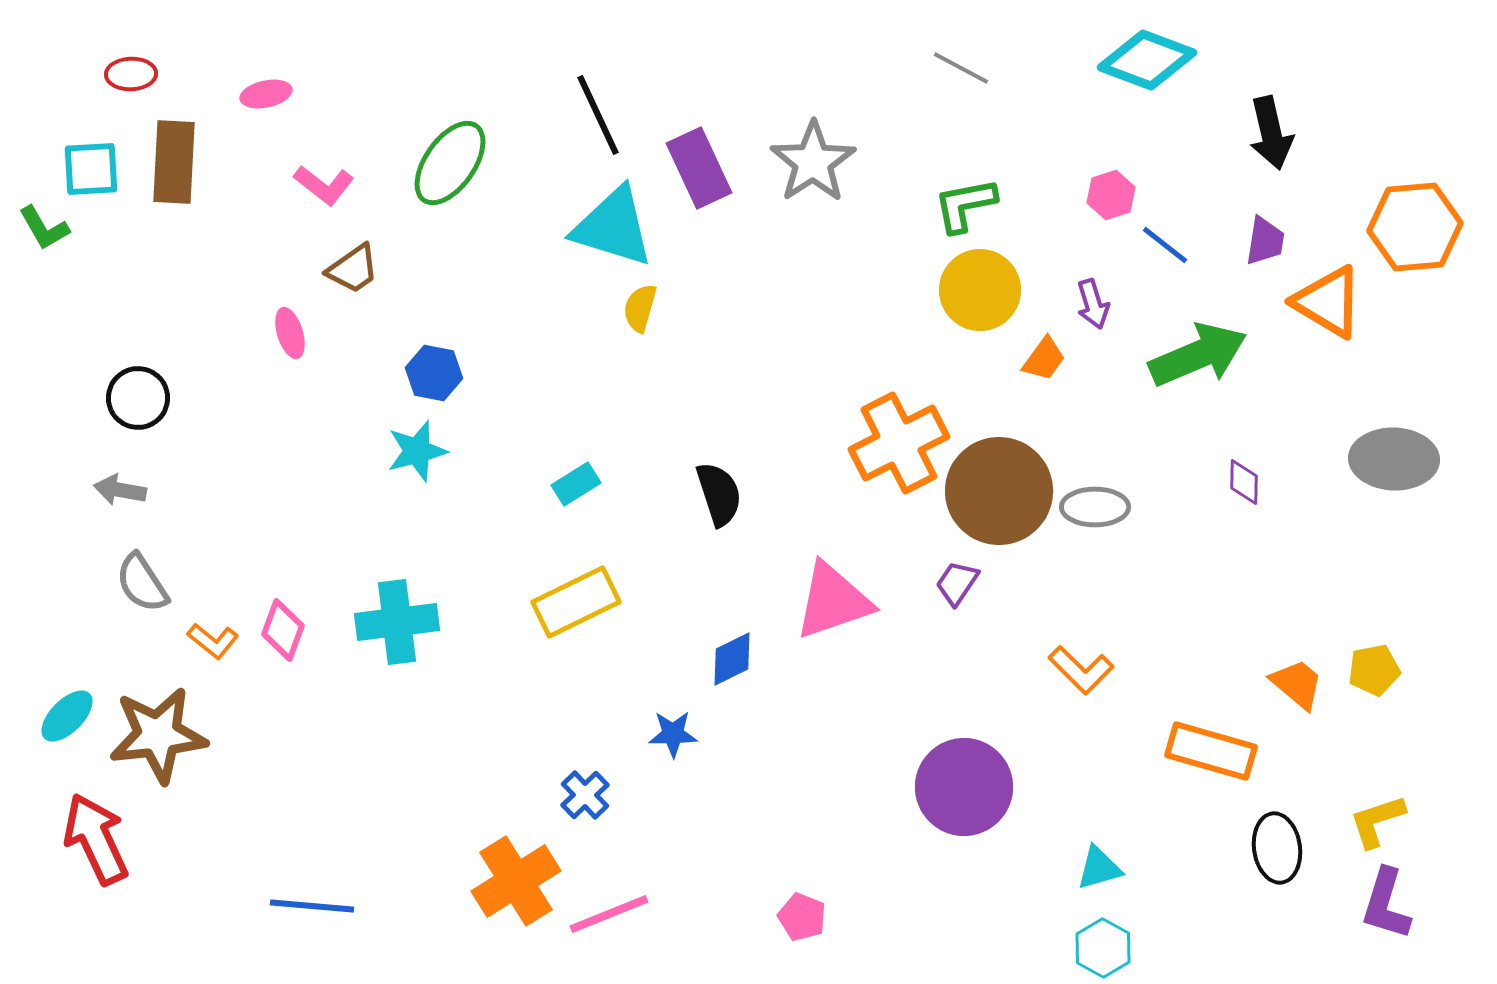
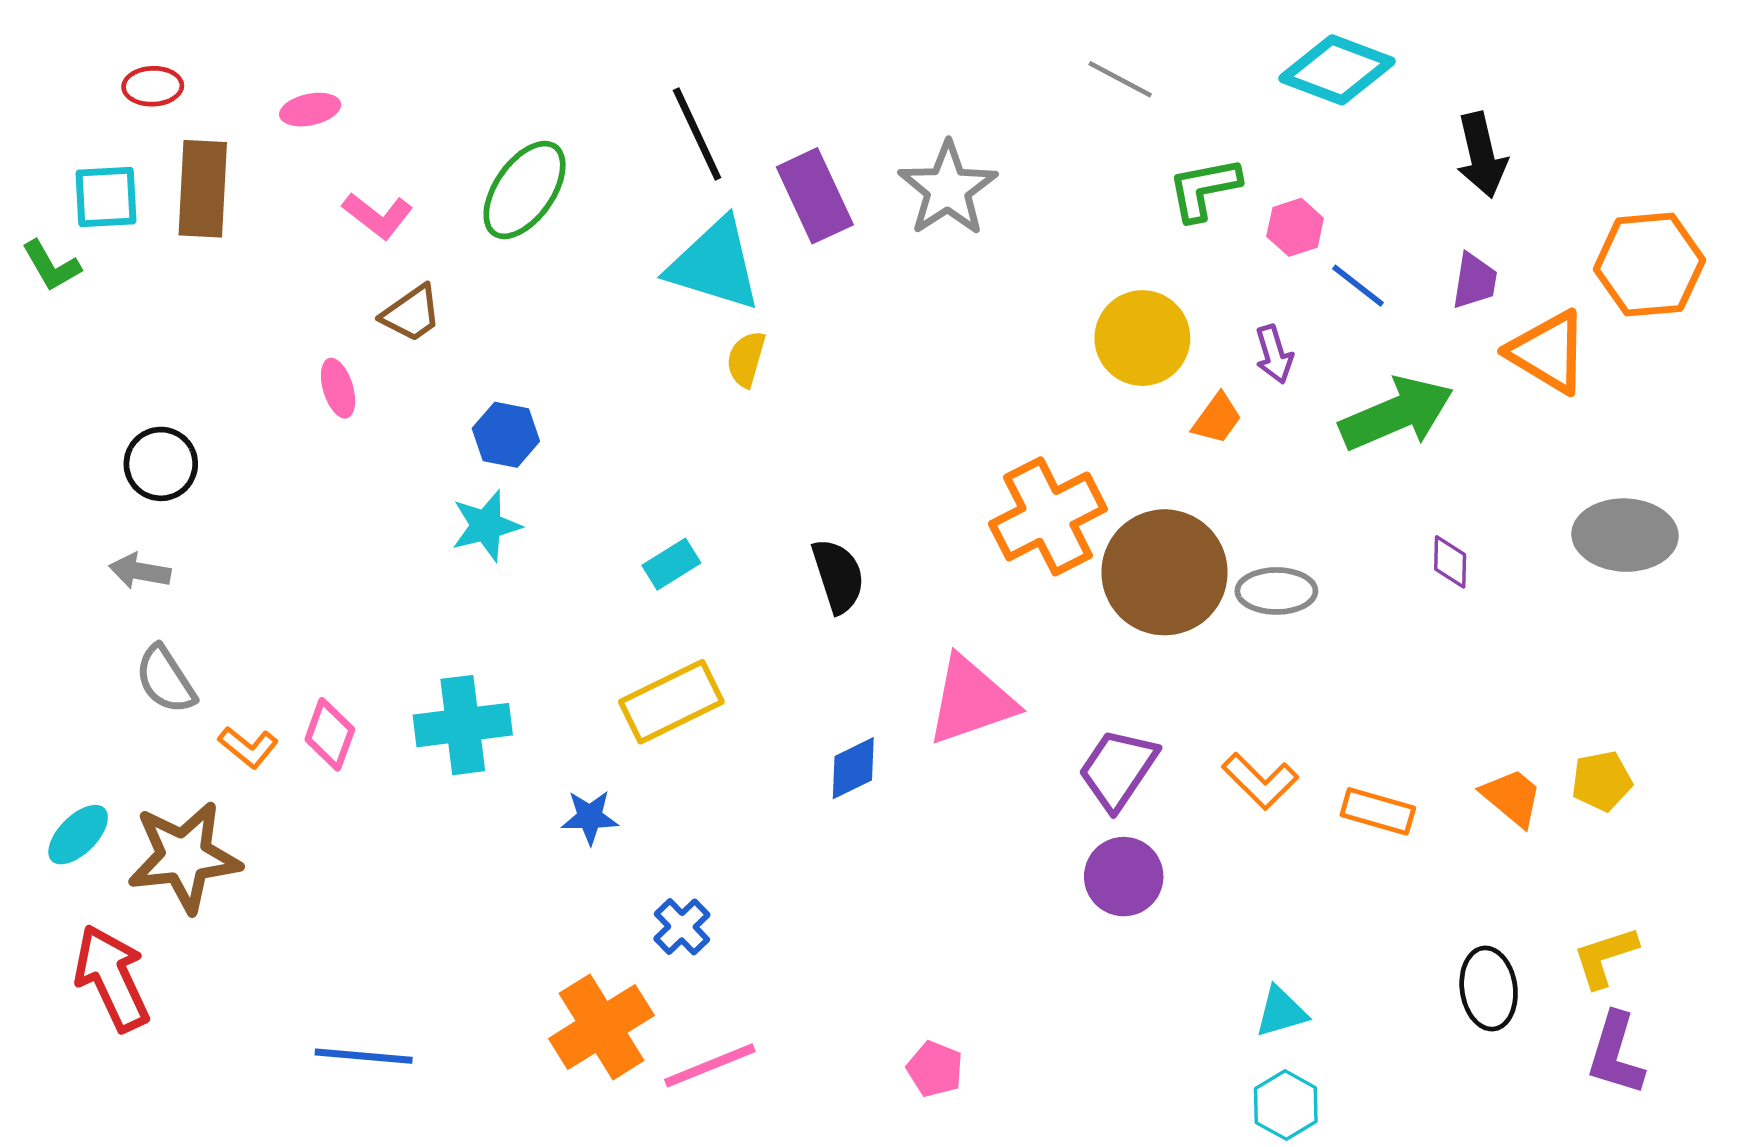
green L-shape: (965, 205) -> (1204, 189), moved
purple trapezoid: (957, 583) -> (1118, 769), moved, size x1.6
blue star: (673, 734) -> (590, 817), moved
orange rectangle: (1211, 751) -> (1378, 811), moved, size x0.7
purple circle: (964, 787) -> (1124, 877), moved, size x0.7

